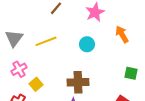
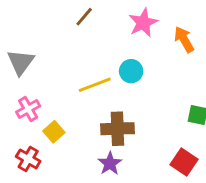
orange arrow: (122, 34) -> (184, 39), moved
yellow line: (46, 41) -> (95, 85), moved

